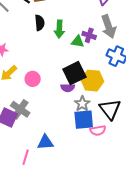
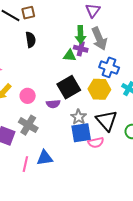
green arrow: (59, 29) -> (80, 35), moved
yellow hexagon: (92, 81) -> (99, 89), moved
purple semicircle: (68, 88) -> (53, 104), moved
gray cross: (20, 109) -> (28, 125), moved
pink line: (26, 157) -> (25, 164), moved

